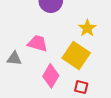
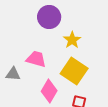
yellow star: (87, 28) -> (72, 40), moved

